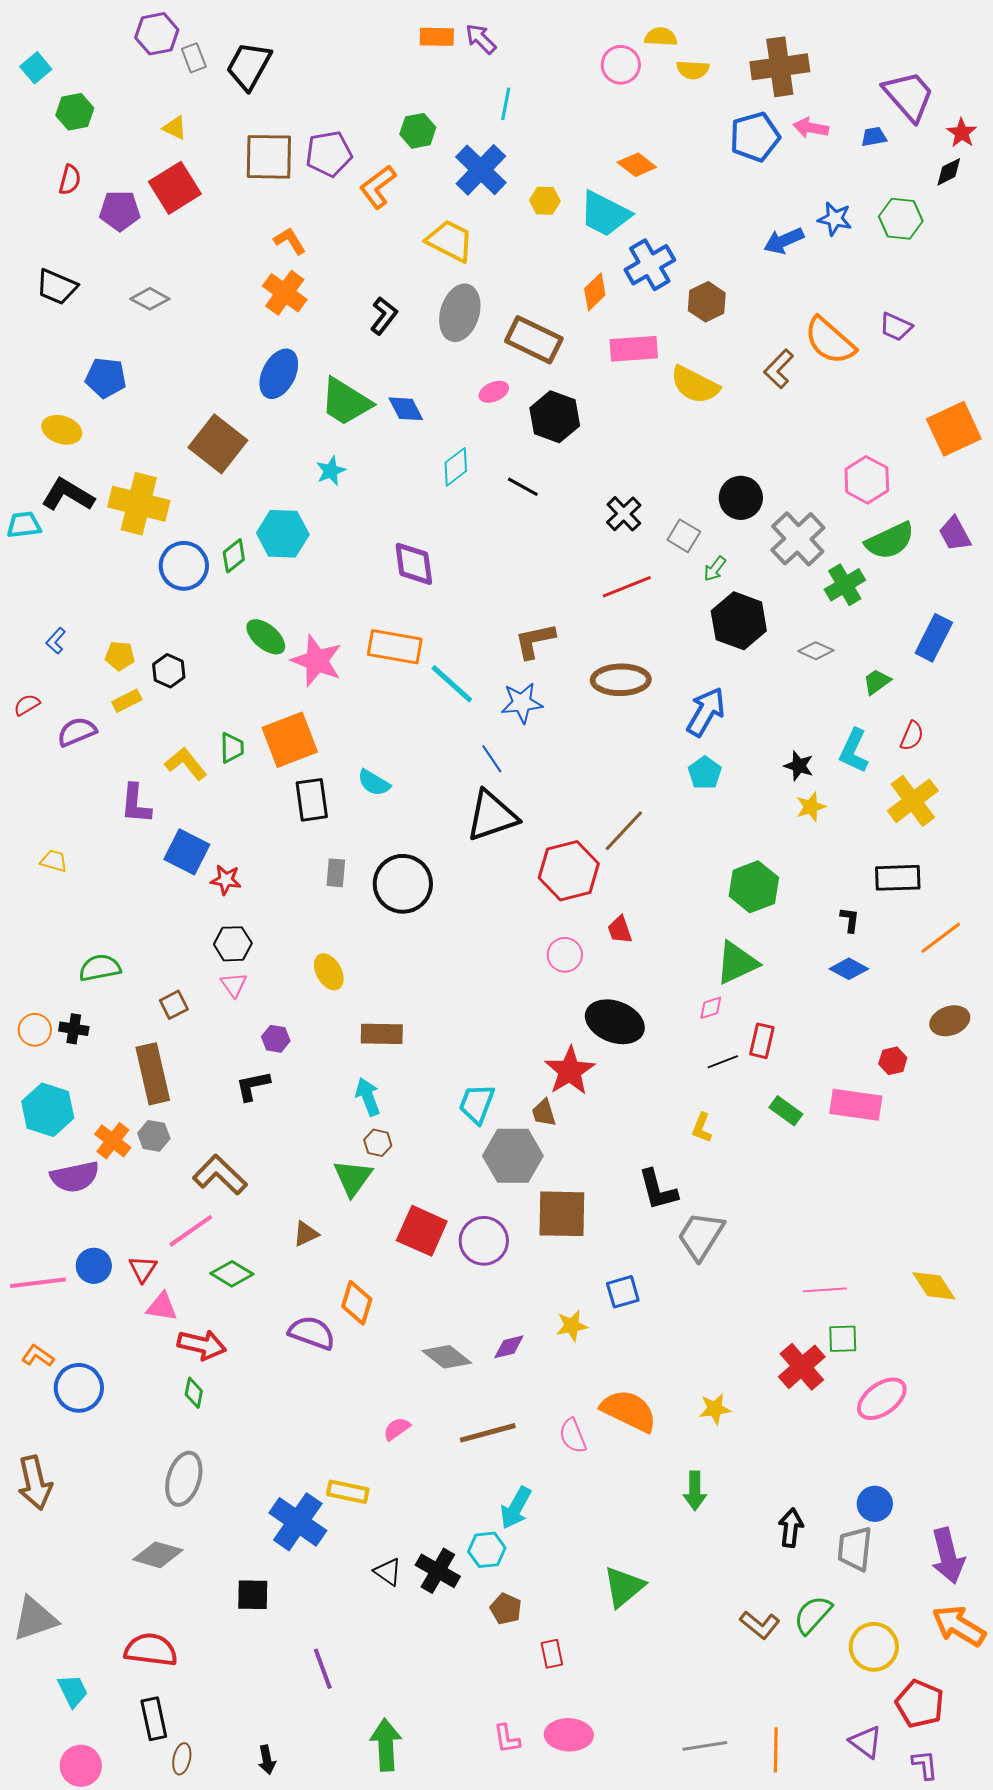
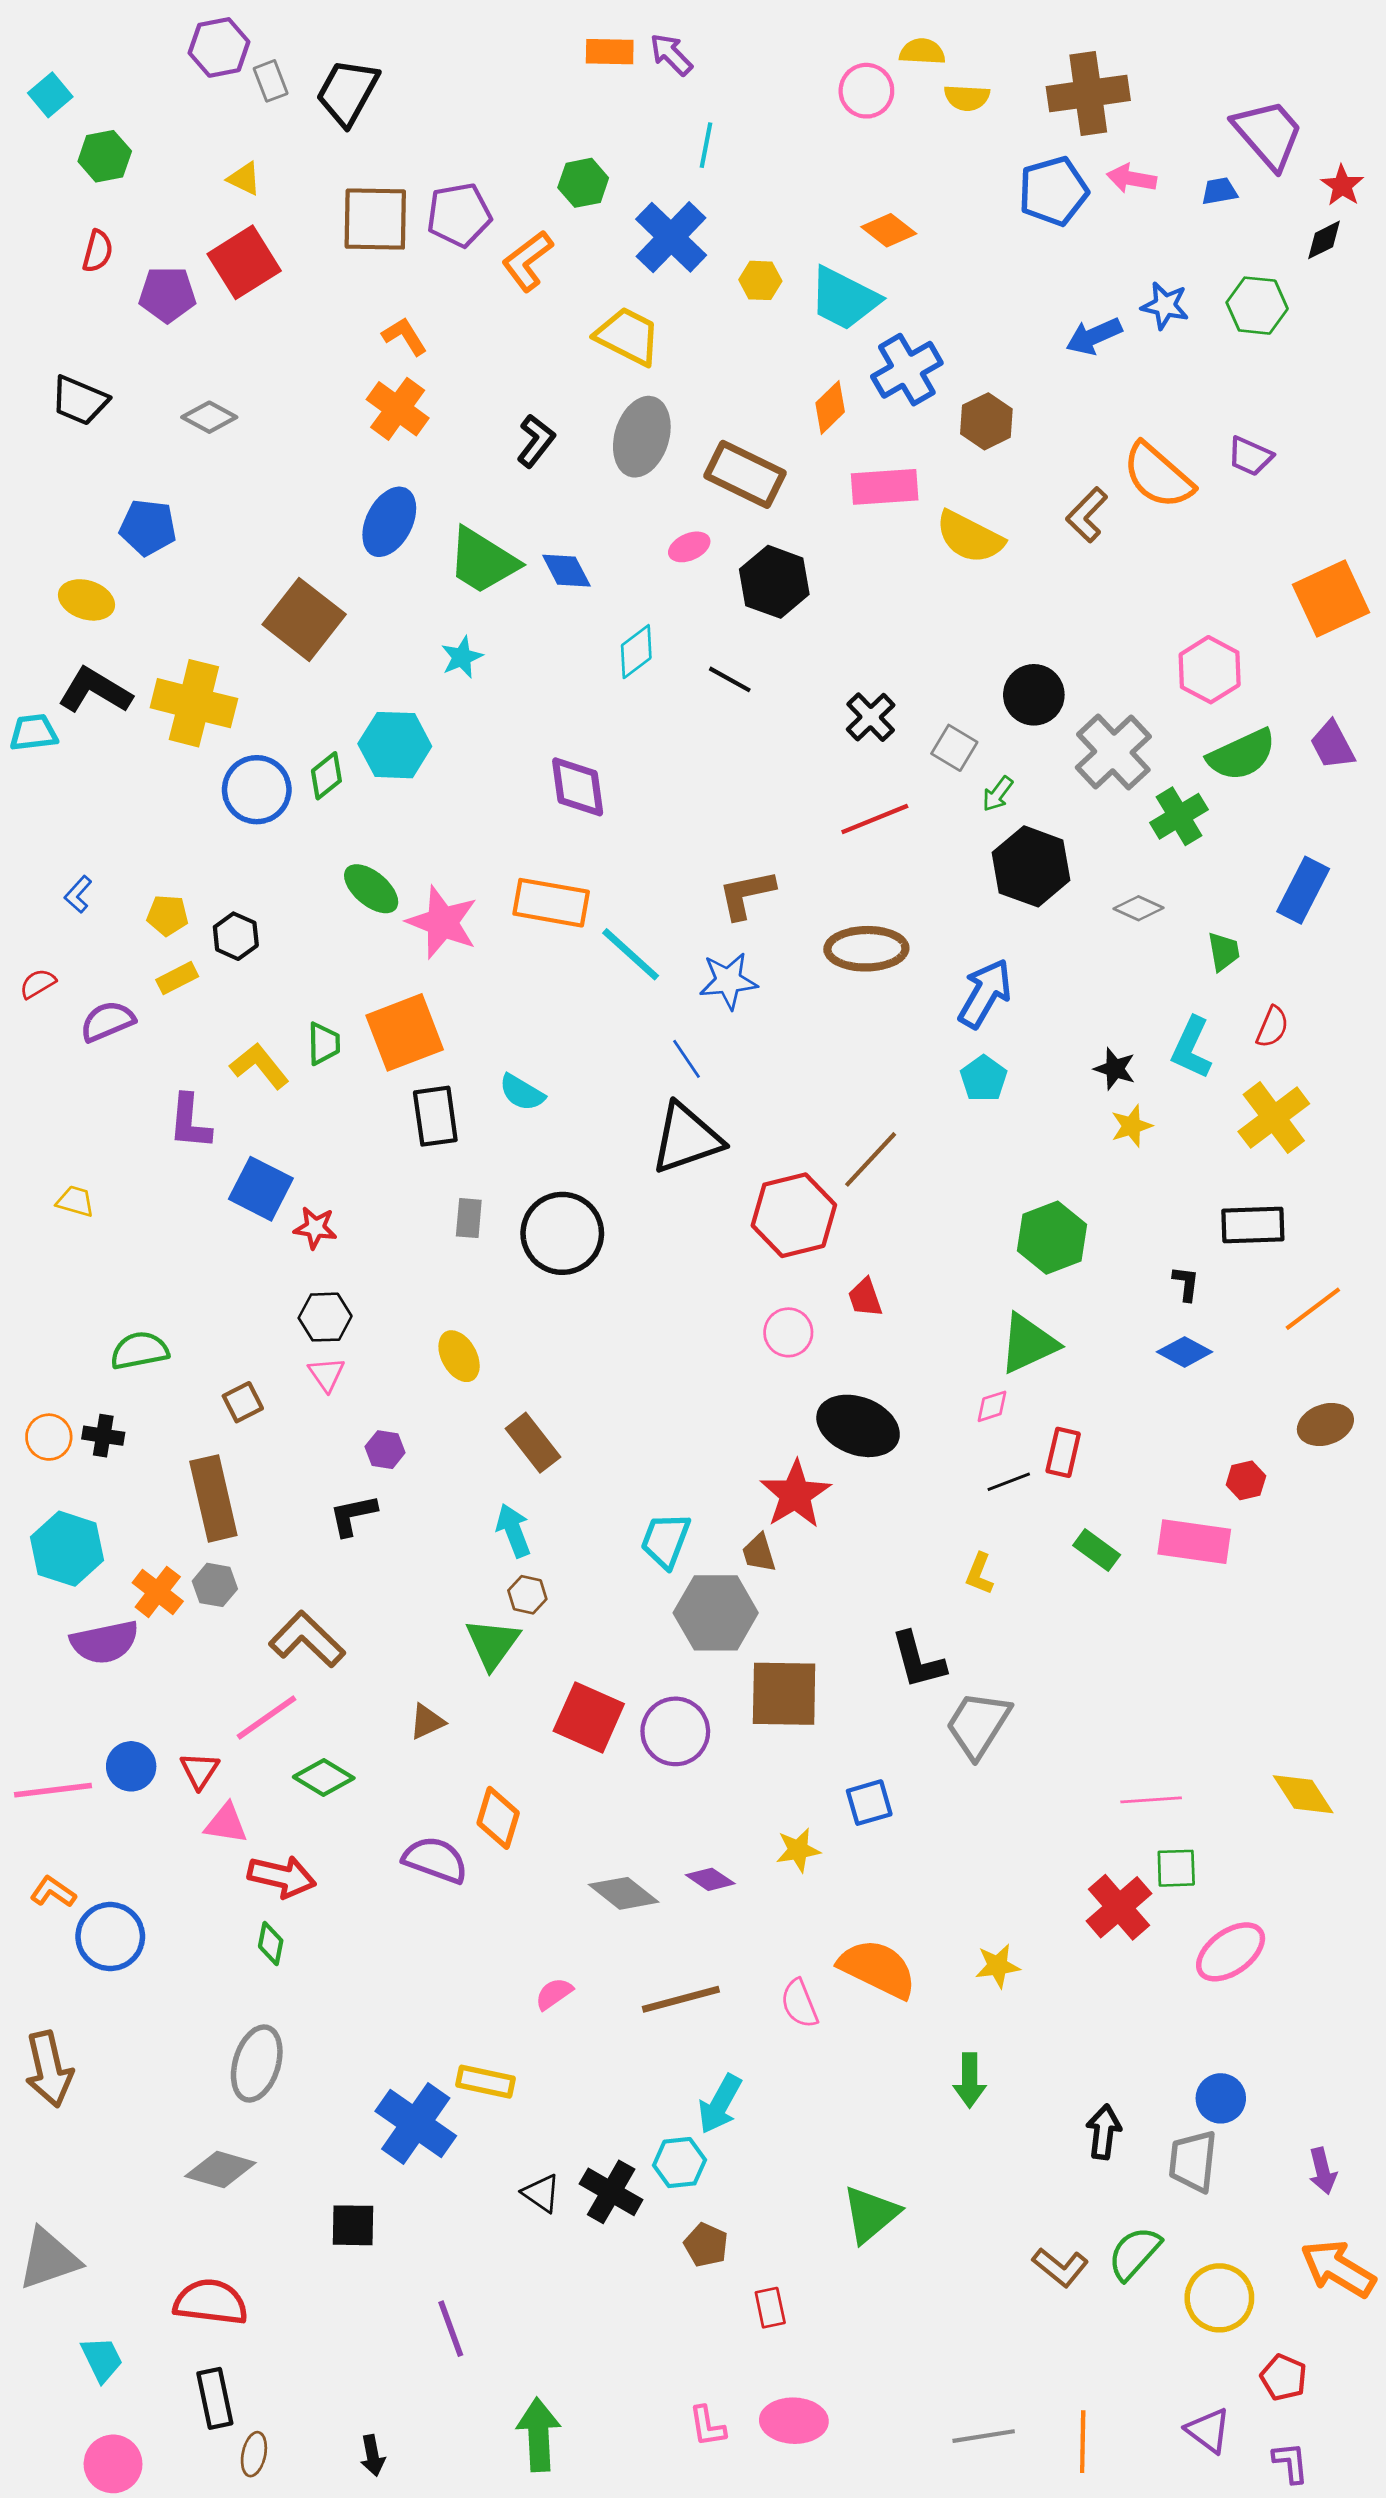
green trapezoid: (877, 682) -> (1224, 952), turned 116
brown rectangle: (382, 1034) -> (533, 1443), turned 51
purple diamond: (509, 1347) -> (710, 1879), turned 48
purple arrow: (948, 1556) -> (1323, 2171), size x0.6
red pentagon: (920, 1704) -> (1284, 2377), size x0.7

